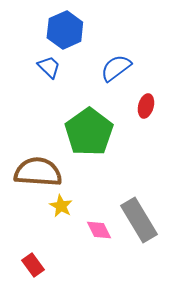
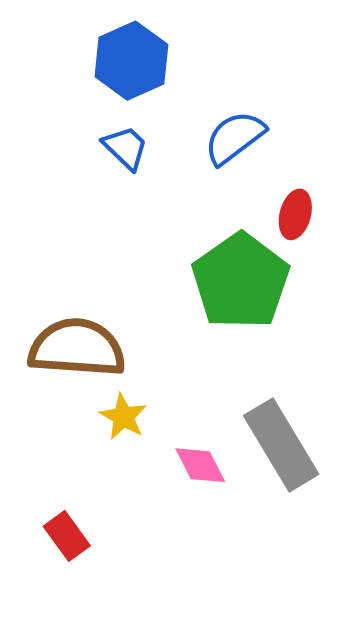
blue trapezoid: (49, 67) -> (125, 148), moved
green pentagon: (89, 132) -> (241, 281), moved

